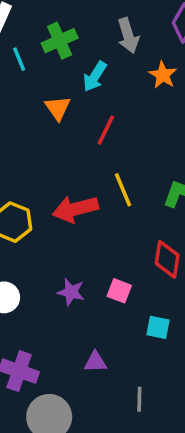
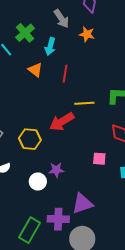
yellow line: (123, 190) -> (84, 103), turned -54
purple star: (71, 292) -> (56, 170), moved
purple triangle: (95, 362) -> (82, 204), moved, size x1.6

